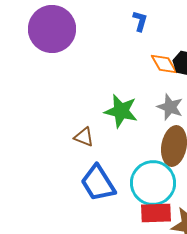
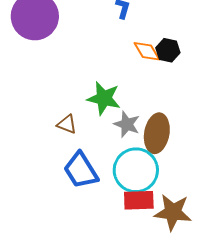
gray star: (170, 107) -> (127, 124), moved

